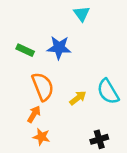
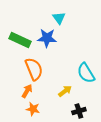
cyan triangle: (82, 14) -> (59, 18), moved
green rectangle: (25, 50) -> (20, 40), size x1.5
yellow arrow: (78, 98) -> (65, 91), moved

